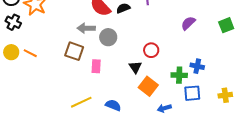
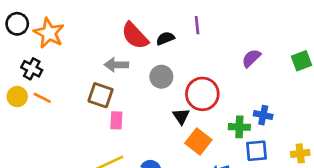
black cross: (13, 22) -> (32, 69), moved
gray circle: (108, 37) -> (161, 77), moved
red circle: (151, 50) -> (202, 94), size x1.6
pink rectangle: (96, 66) -> (116, 120), moved

